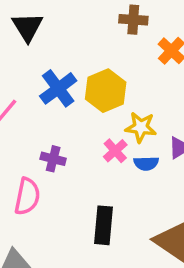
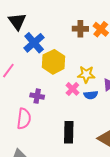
brown cross: (133, 20) -> (80, 29), moved
blue cross: (58, 88) -> (34, 43), moved
yellow hexagon: (106, 91) -> (54, 62), moved

